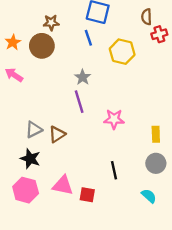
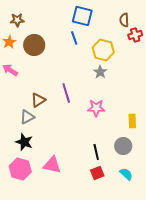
brown star: (51, 23) -> (17, 20), moved
gray star: (83, 77) -> (100, 72), moved
brown triangle: (57, 134) -> (38, 100), moved
gray circle: (156, 163) -> (123, 146), moved
red square: (87, 195) -> (97, 173), moved, turned -32

